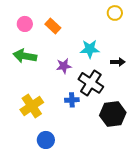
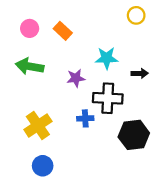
black cross: (91, 83) -> (108, 98), turned -30
blue circle: (46, 140) -> (43, 166), moved

